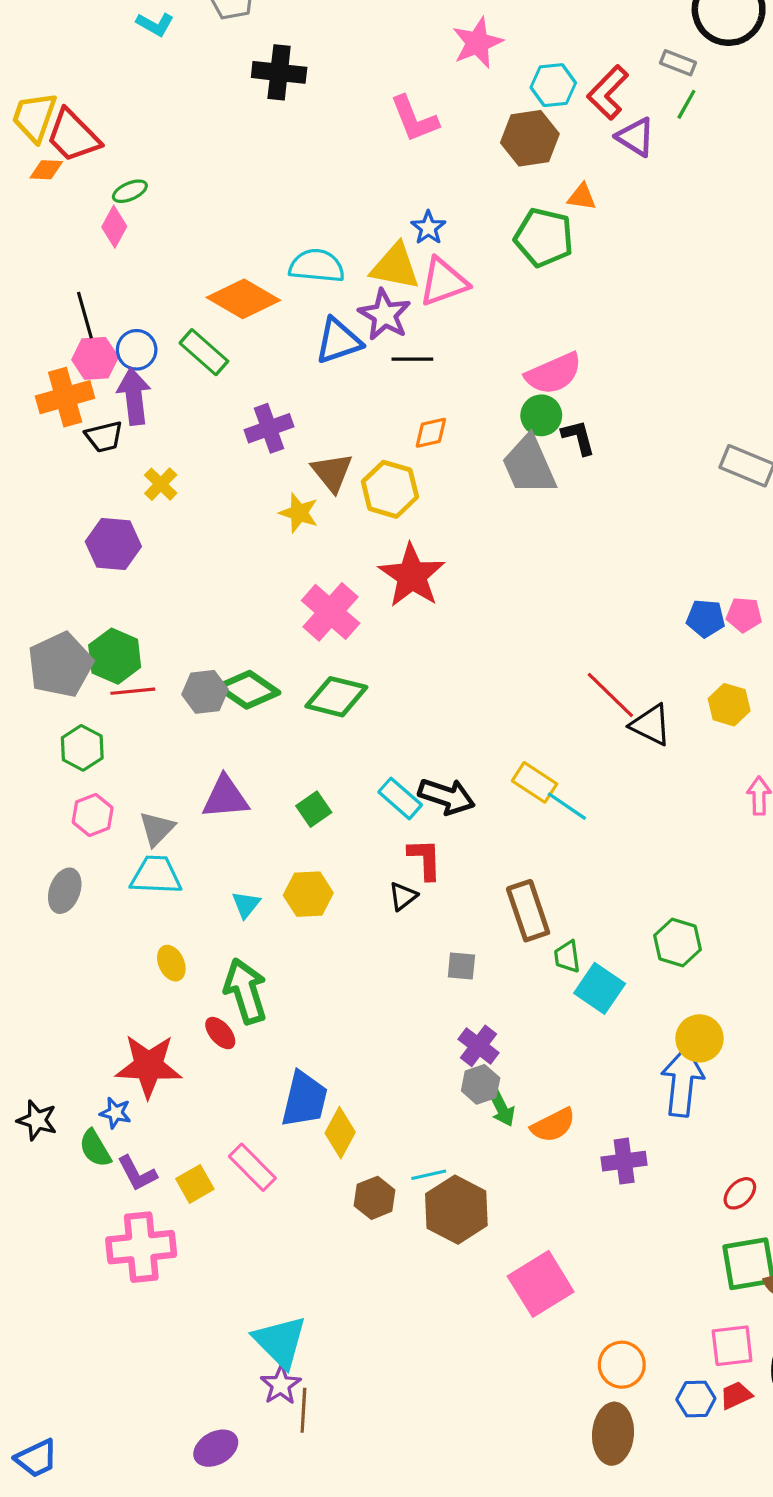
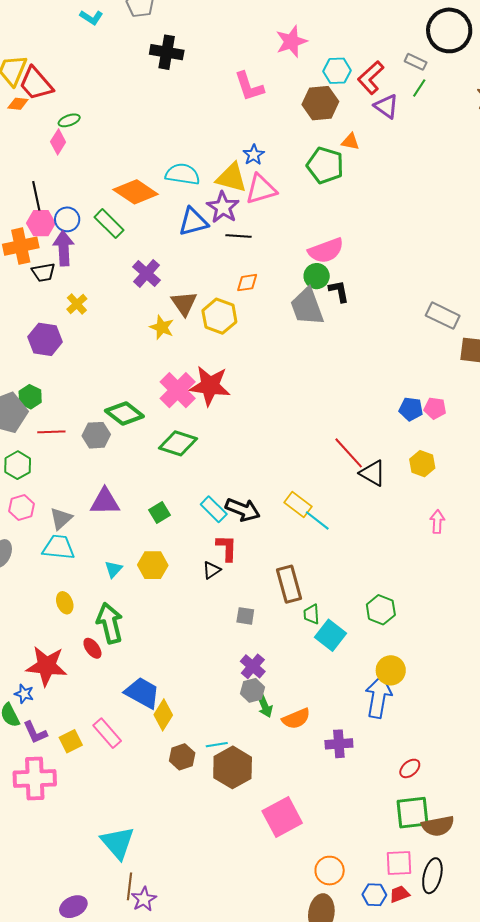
purple cross: (269, 428) -> (146, 273), turned -32
red star: (412, 576) -> (210, 386), moved, turned -30
green hexagon: (115, 656) -> (30, 397), moved, size x0.7
green diamond: (248, 690) -> (124, 414), moved
blue trapezoid: (304, 1099) -> (142, 693), turned -78
purple star: (281, 1385) -> (144, 899), moved

